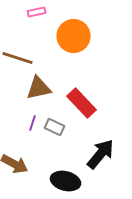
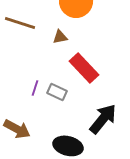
brown triangle: (39, 88) -> (60, 37), moved, size x0.6

